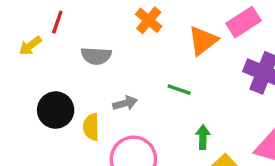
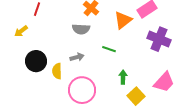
yellow arrow: (30, 46) -> (21, 31), moved
gray semicircle: (96, 56) -> (81, 29), moved

